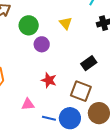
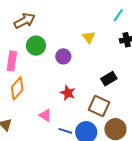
green circle: (29, 25) -> (36, 46), moved
pink triangle: (28, 104) -> (45, 115), turned 32

